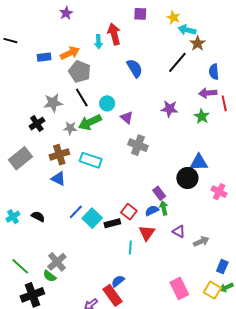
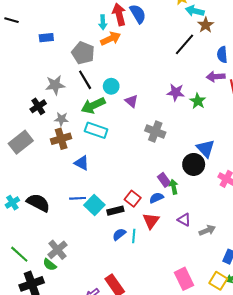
orange arrow: (70, 53) -> (111, 39), moved
blue semicircle: (135, 68) -> (138, 14), moved
green star: (202, 116) -> (198, 101), moved
gray star: (70, 128) -> (61, 119), moved
gray cross: (138, 145) -> (155, 131), moved
cyan rectangle: (91, 160) -> (96, 130), moved
blue triangle: (199, 162) -> (206, 148), turned 48
blue triangle: (58, 179) -> (82, 163), moved
green arrow: (164, 208) -> (174, 187), moved
blue line: (76, 212) -> (78, 198), turned 42
black semicircle: (38, 217) -> (38, 203), size x1.6
blue semicircle: (118, 281) -> (119, 234), moved

